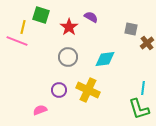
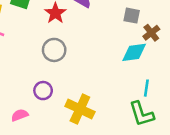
cyan diamond: (105, 59) -> (134, 52), moved
yellow cross: (88, 90) -> (80, 109), moved

